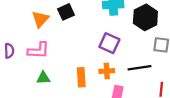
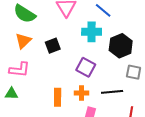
black square: (66, 12) -> (53, 46), moved
green triangle: (43, 78) -> (11, 94), moved

